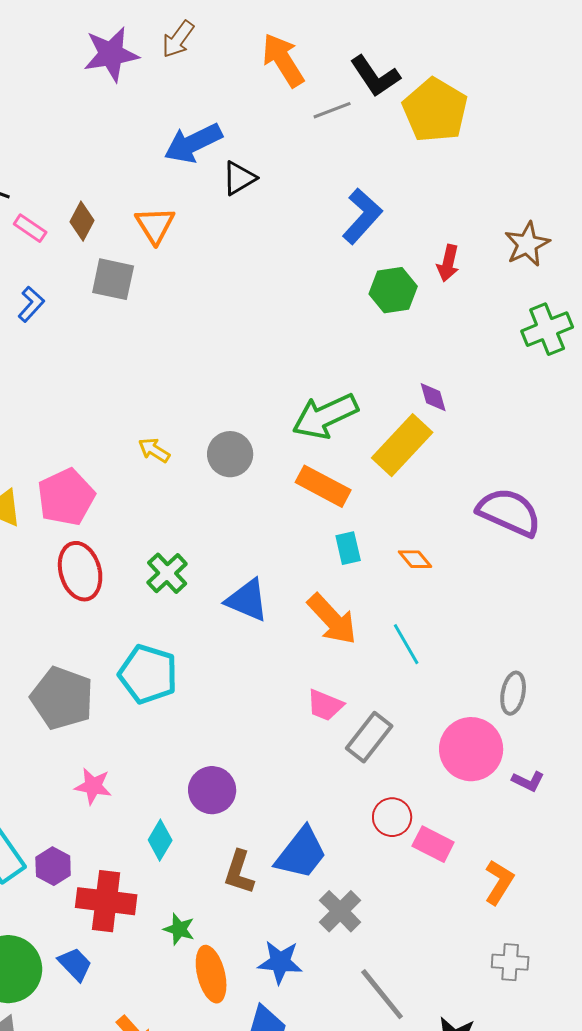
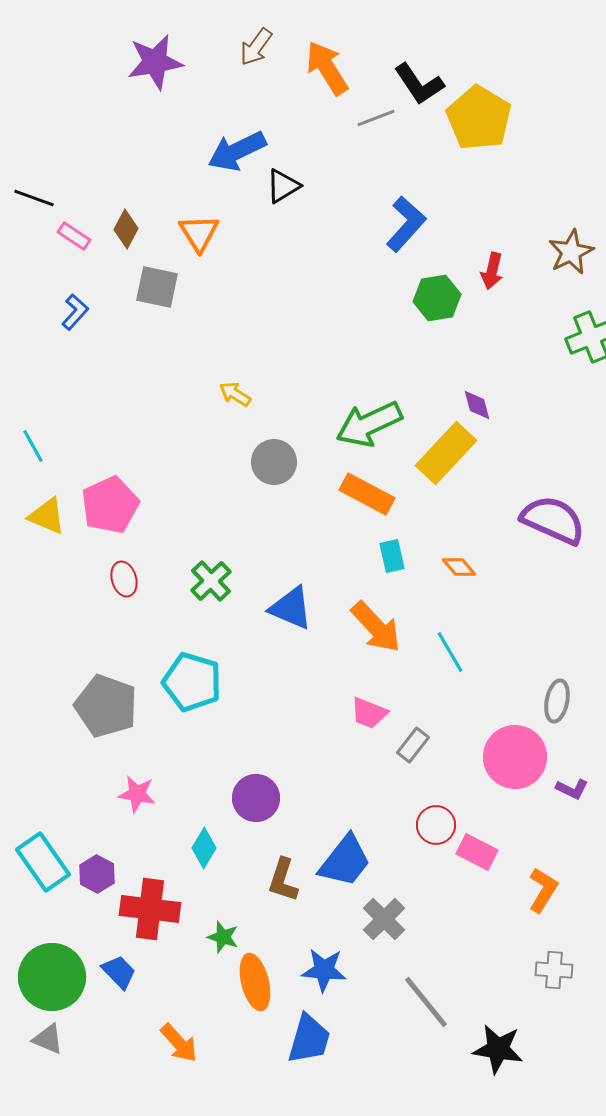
brown arrow: (178, 39) -> (256, 47), moved
yellow arrow: (154, 450) -> (235, 394), moved
red ellipse: (80, 571) -> (124, 579), size x0.6
gray rectangle: (369, 737) -> (413, 745), size x0.7

